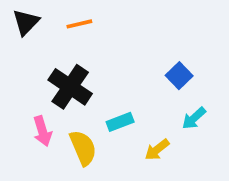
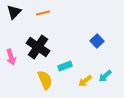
cyan arrow: (194, 118) -> (105, 76), moved
pink arrow: (42, 131) -> (11, 57), moved

